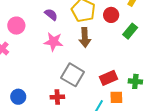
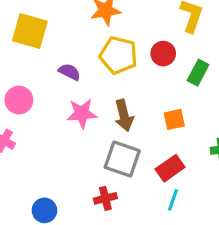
brown arrow: (85, 37) -> (124, 115), moved
red rectangle: (108, 78) -> (170, 168), moved
orange square: (116, 97) -> (174, 119), moved

